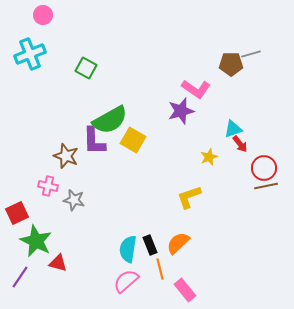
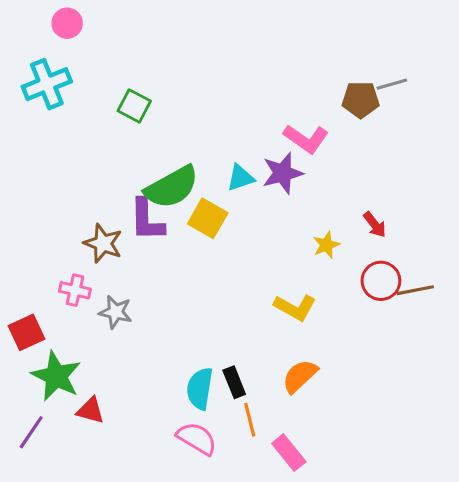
cyan triangle: (233, 129) -> (240, 178), moved
red circle: (264, 168) -> (381, 281), moved
yellow L-shape: (189, 197) -> (295, 307), turned -132
orange semicircle: (178, 243) -> (300, 376), moved
pink semicircle: (126, 281) -> (197, 439), turned 72

